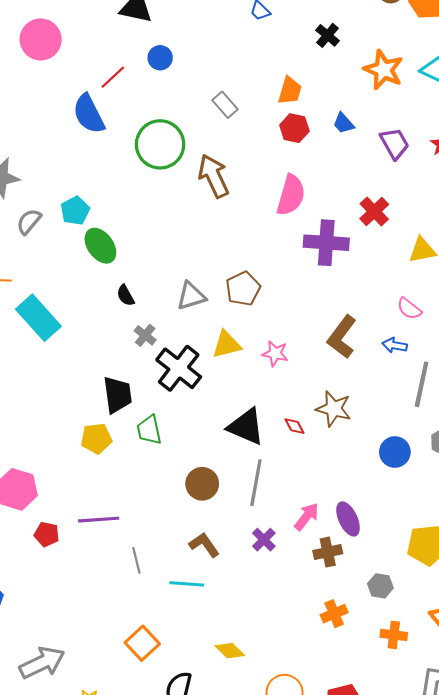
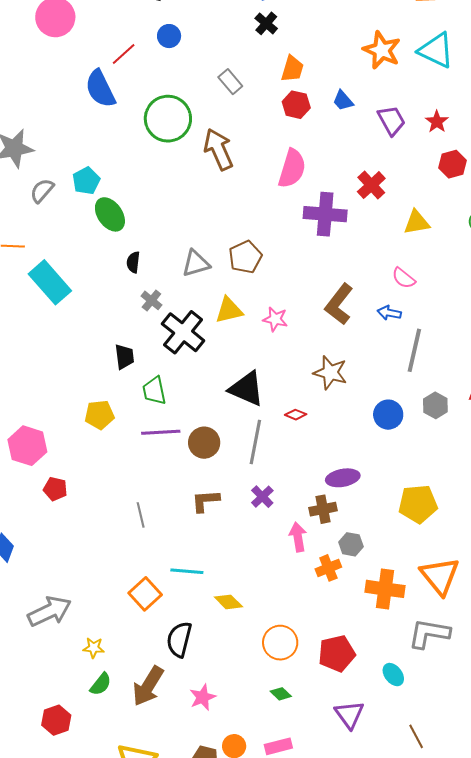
black cross: (328, 35) -> (266, 23), moved
black semicircle: (126, 295) -> (133, 262), turned 35
black trapezoid: (117, 395) -> (124, 357), size x0.7
red diamond: (295, 426) -> (296, 415), moved, turned -40
yellow pentagon: (96, 438) -> (100, 415), moved
pink arrow: (307, 517) -> (298, 537), moved, turned -48
purple ellipse: (348, 519) -> (343, 478), turned -76
purple line: (99, 520) -> (161, 432), moved
brown L-shape: (204, 545) -> (205, 501), turned -60
cyan line: (187, 584) -> (187, 571), moved
gray hexagon: (380, 586) -> (351, 544), moved
orange cross: (394, 635) -> (385, 589), size x1.5

